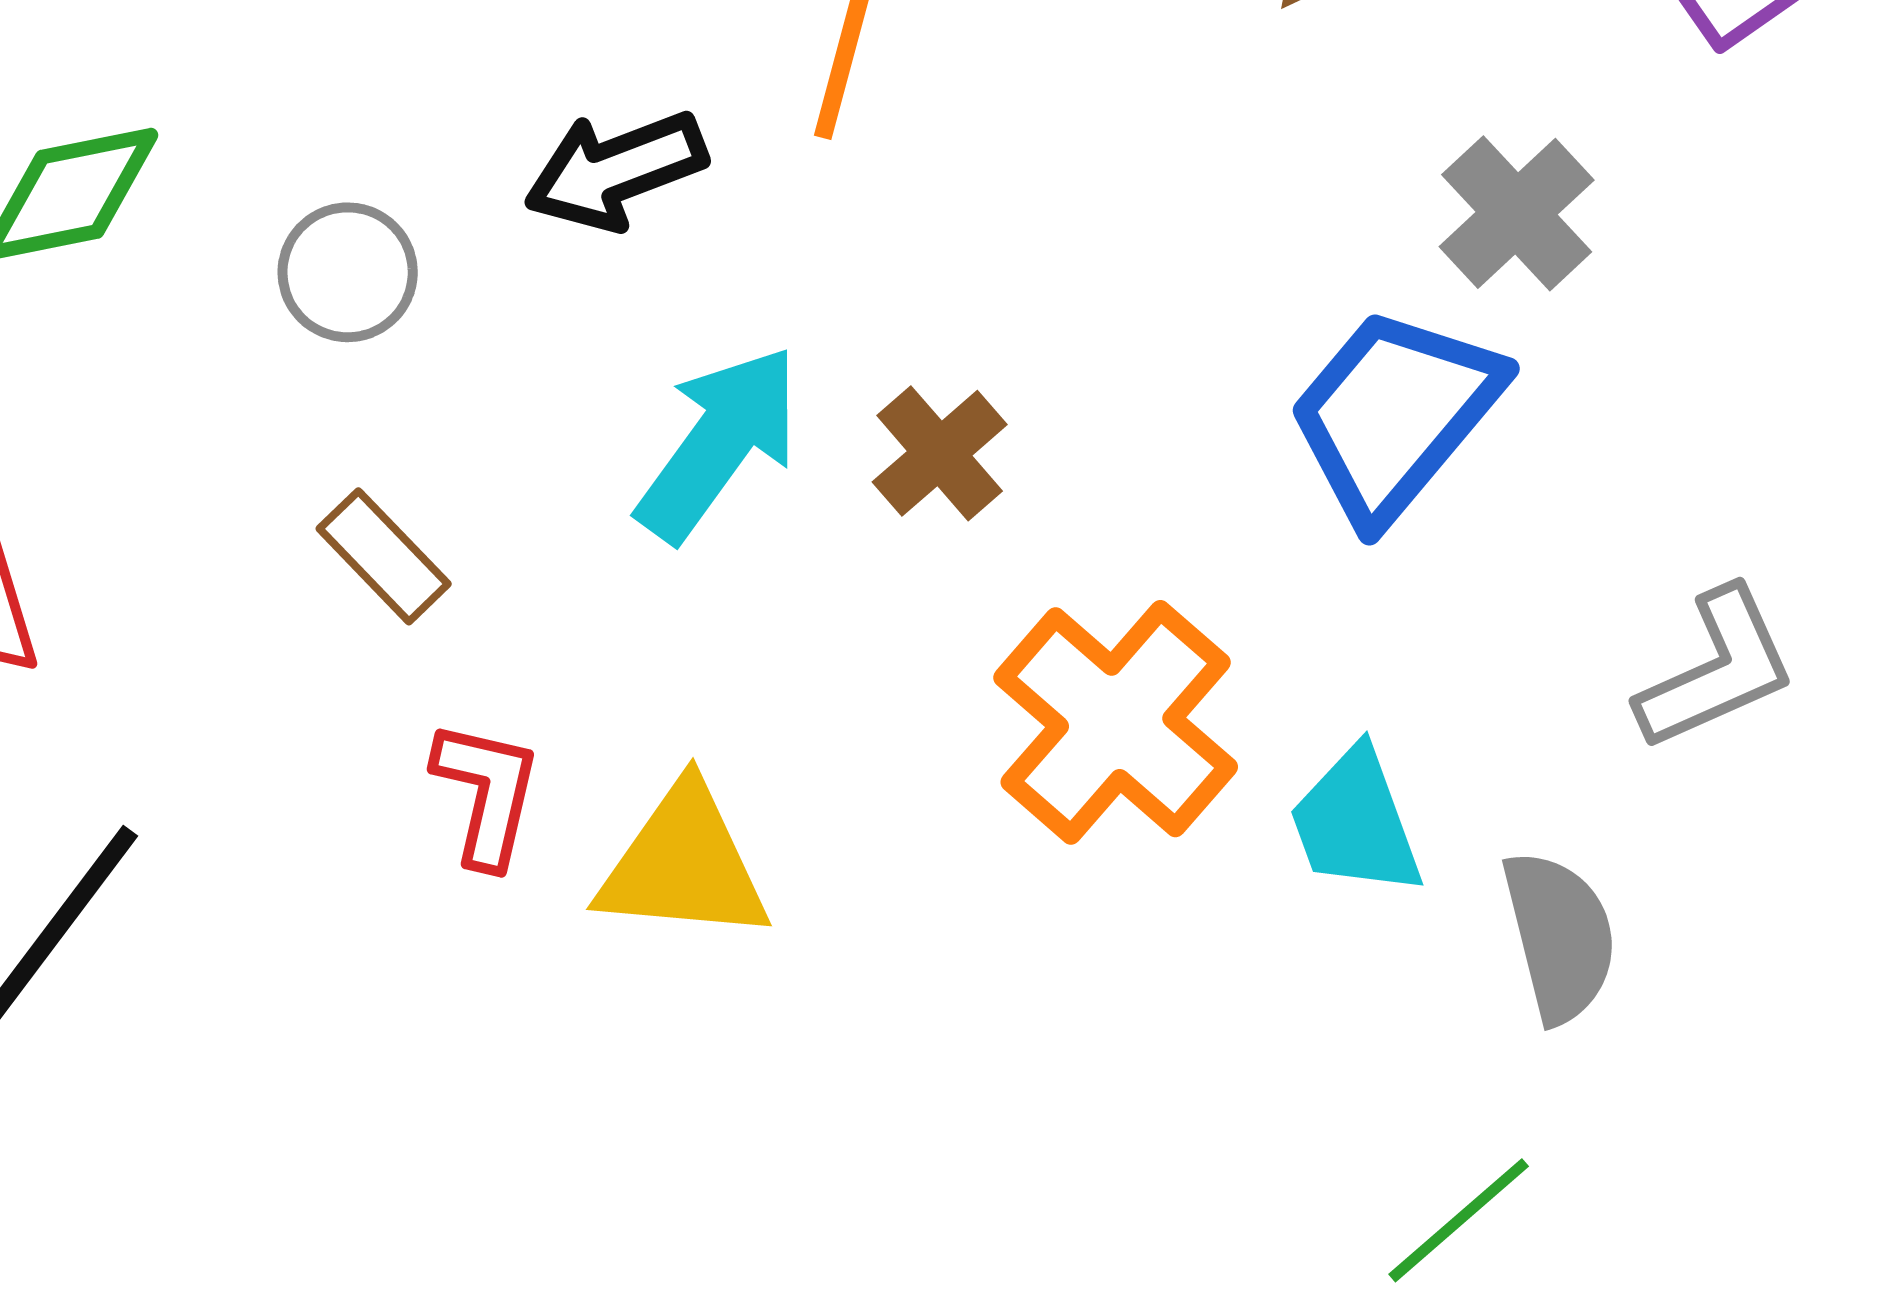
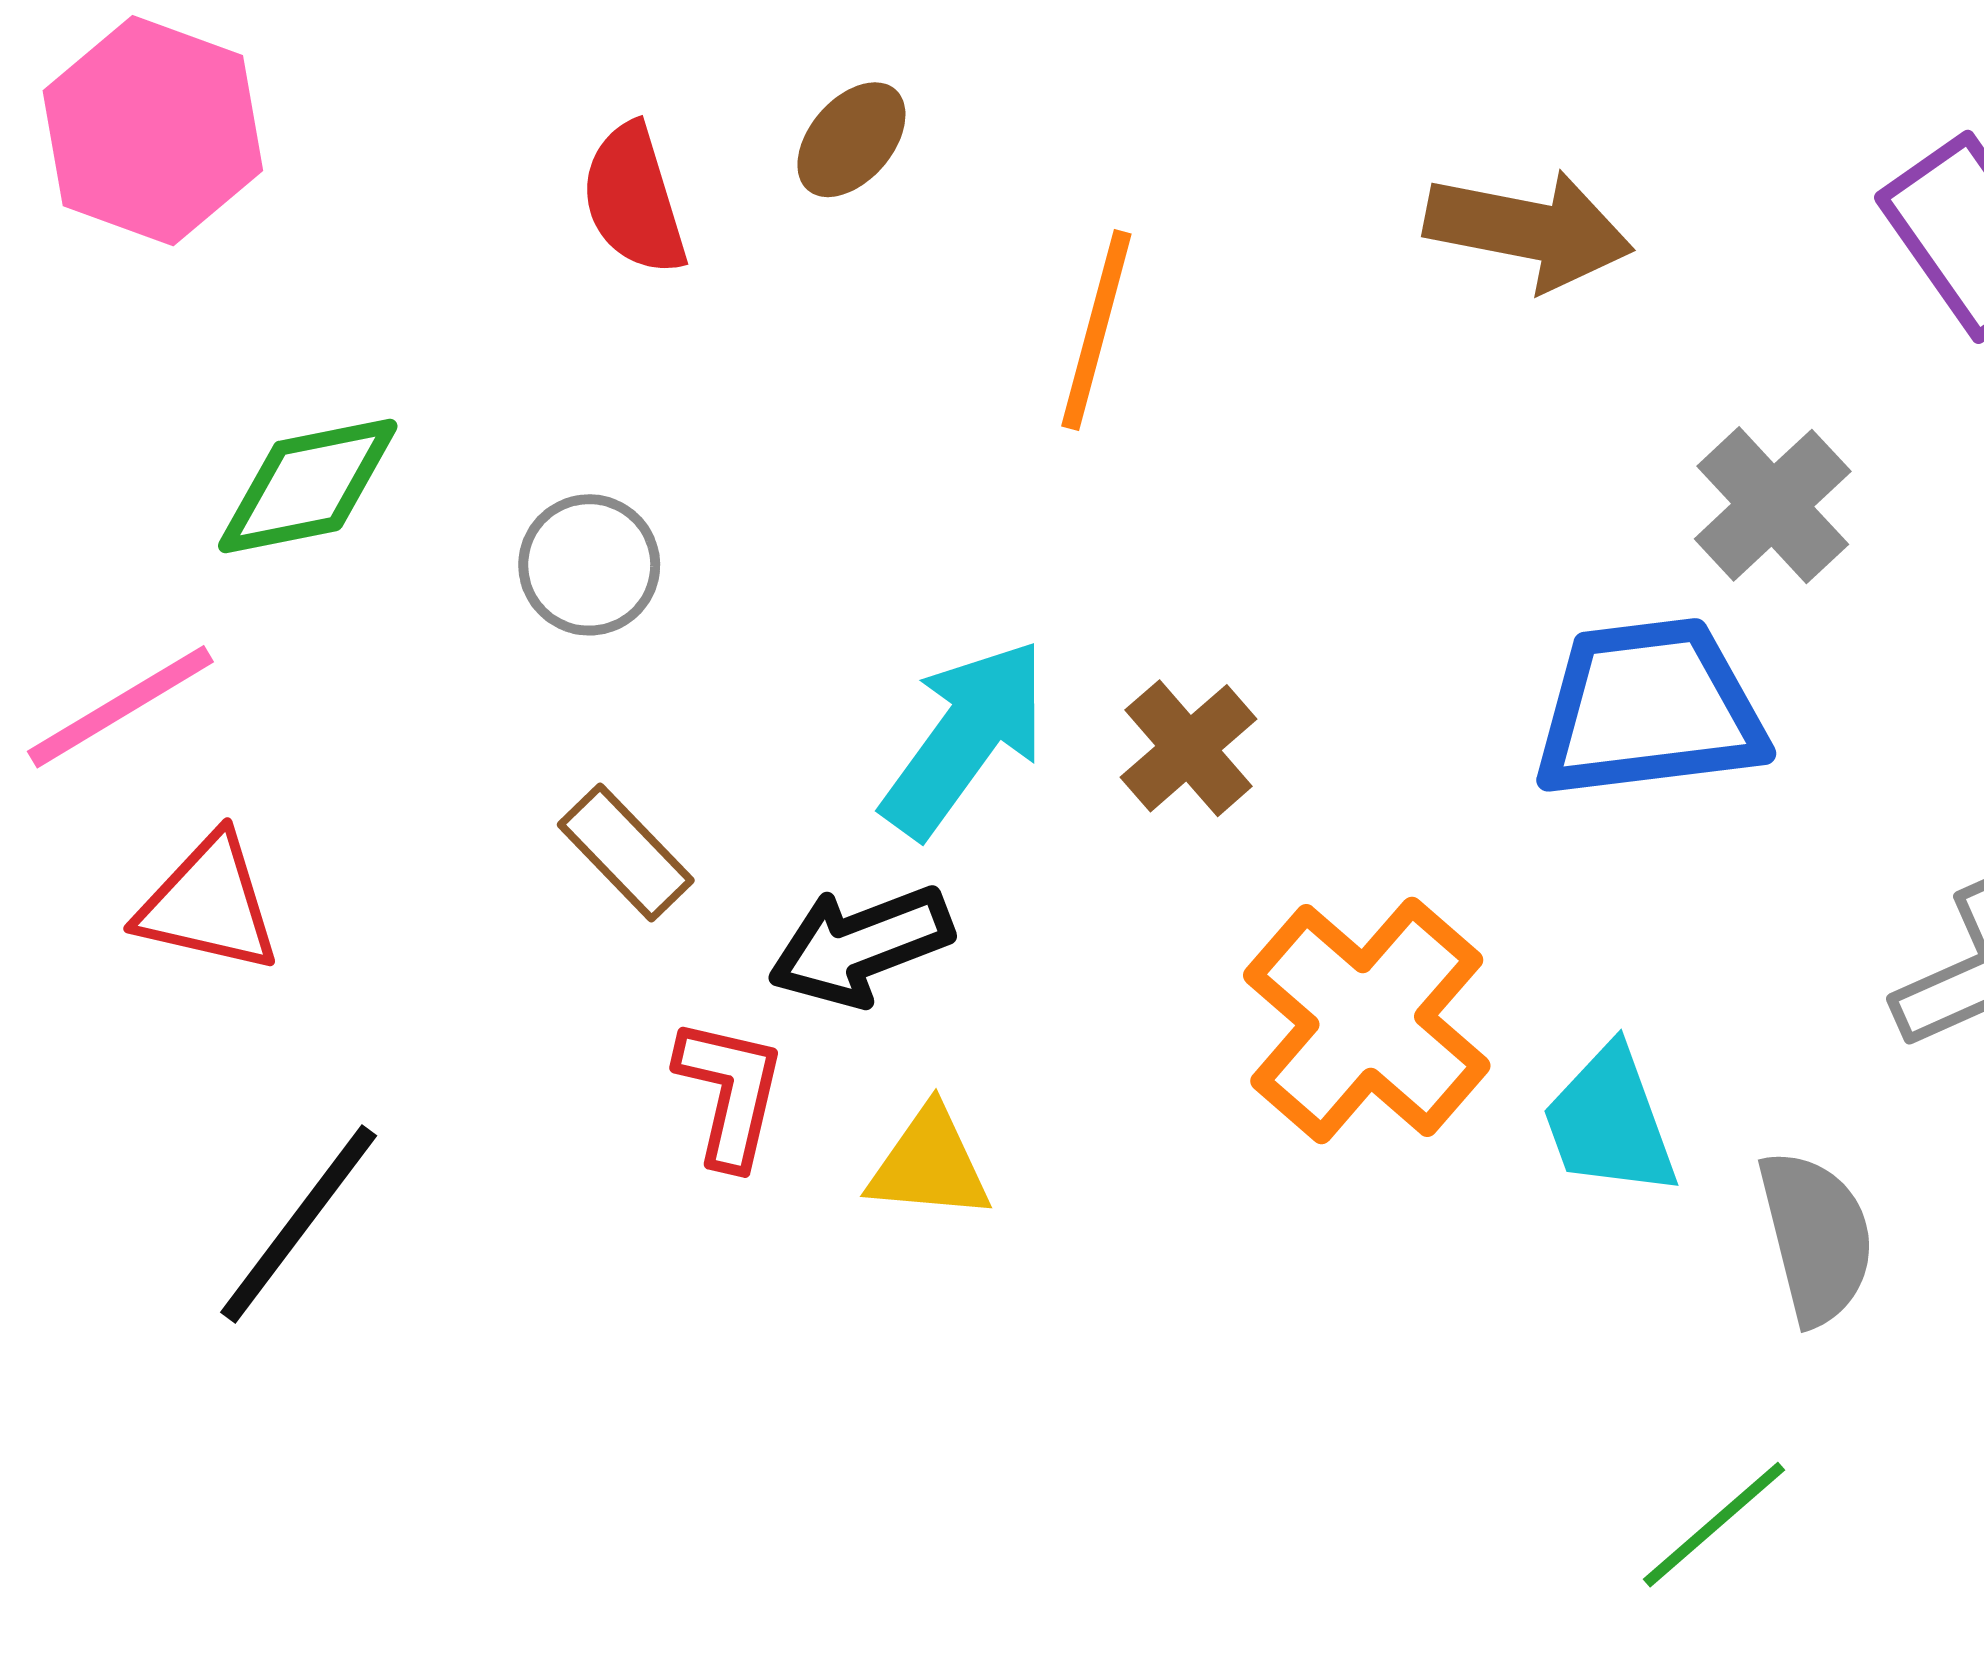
black arrow: (616, 170) -> (861, 946), moved
blue trapezoid: (1395, 414) -> (1649, 709), turned 43
yellow triangle: (684, 864) -> (929, 1164), size x0.7

